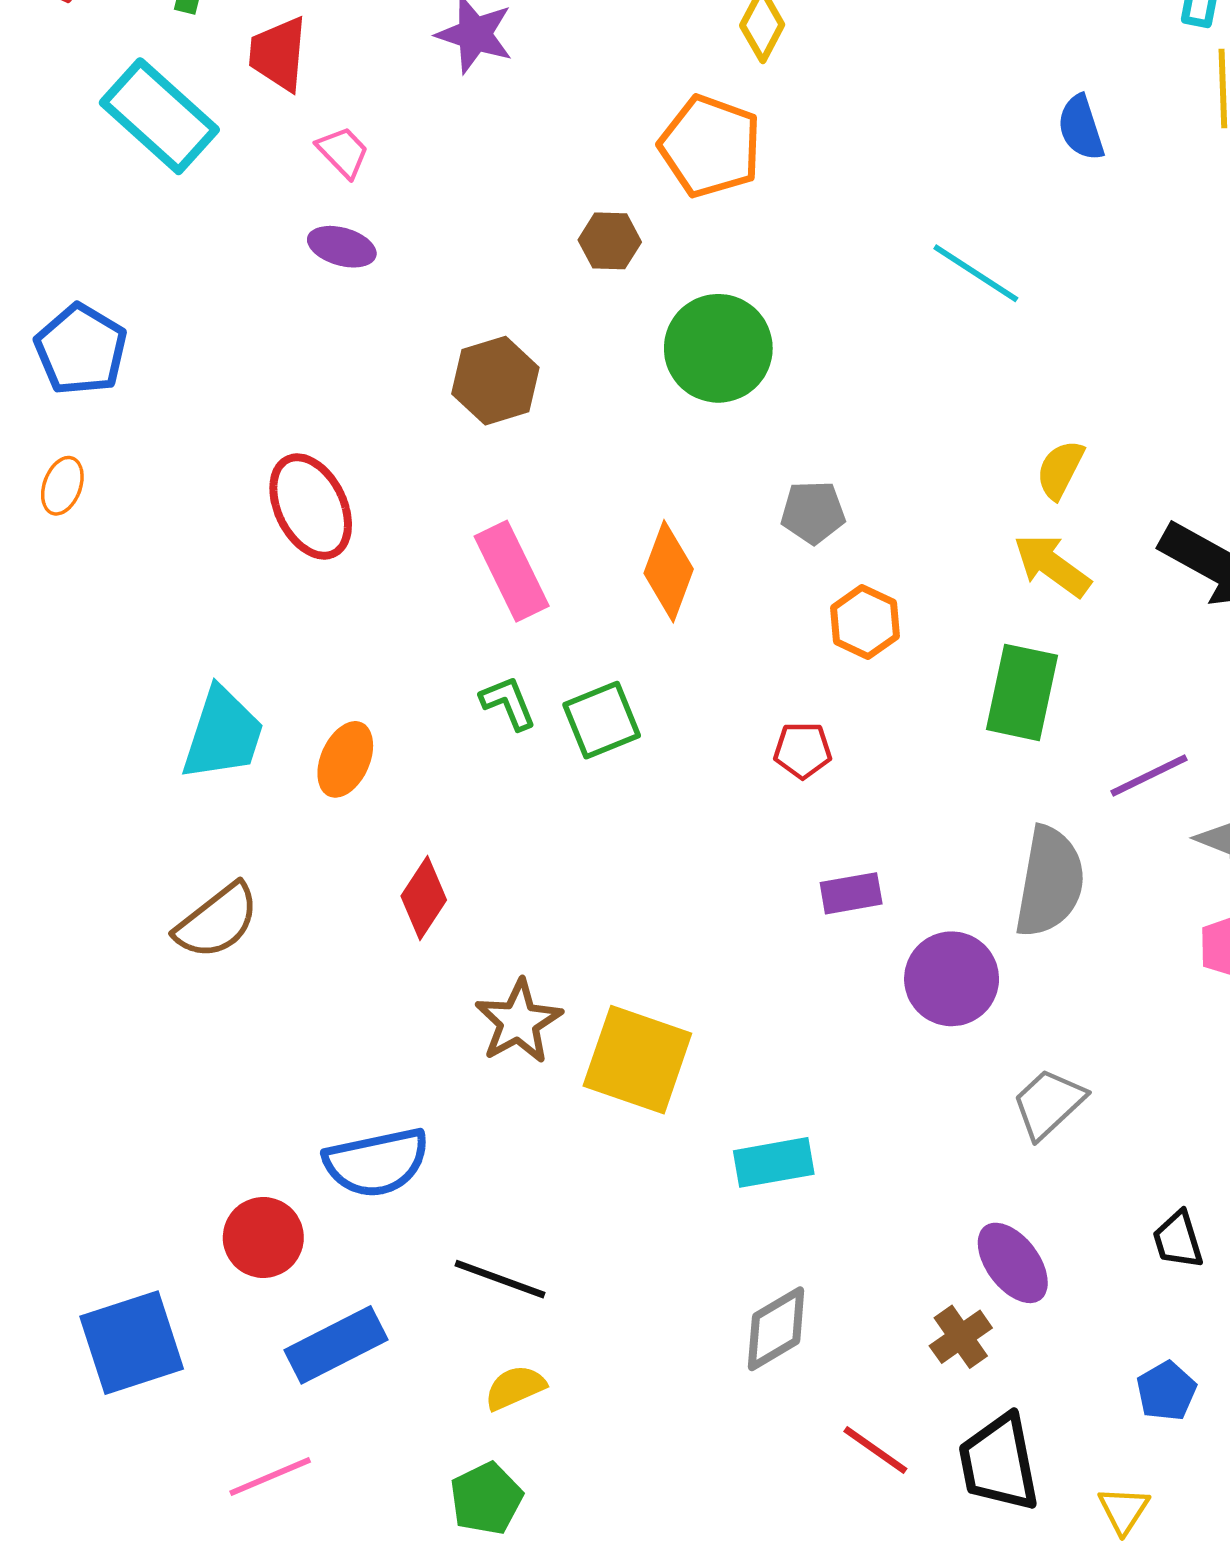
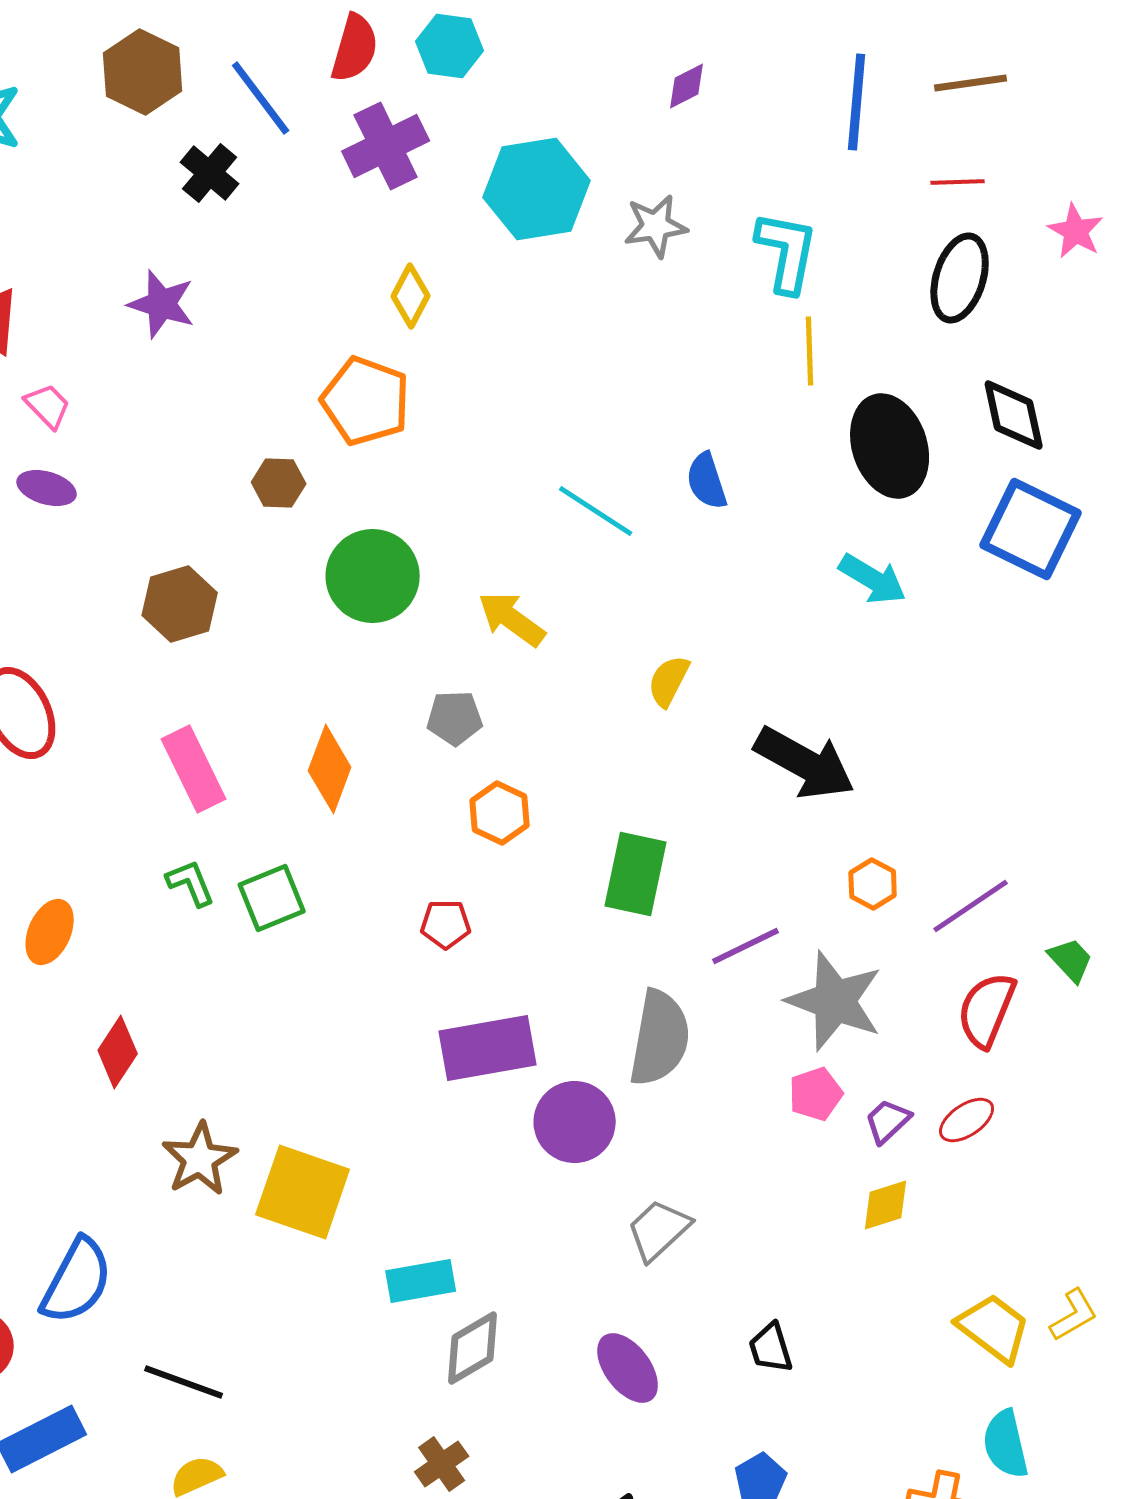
blue semicircle: (1081, 128) -> (707, 481), moved
yellow arrow: (1052, 565) -> (512, 619), moved
purple rectangle: (851, 893) -> (488, 1048), size x1.8
blue semicircle: (376, 1162) -> (77, 1281), turned -50
gray diamond: (776, 1329) -> (473, 1348), moved
brown cross: (961, 1337) -> (442, 1464), moved

